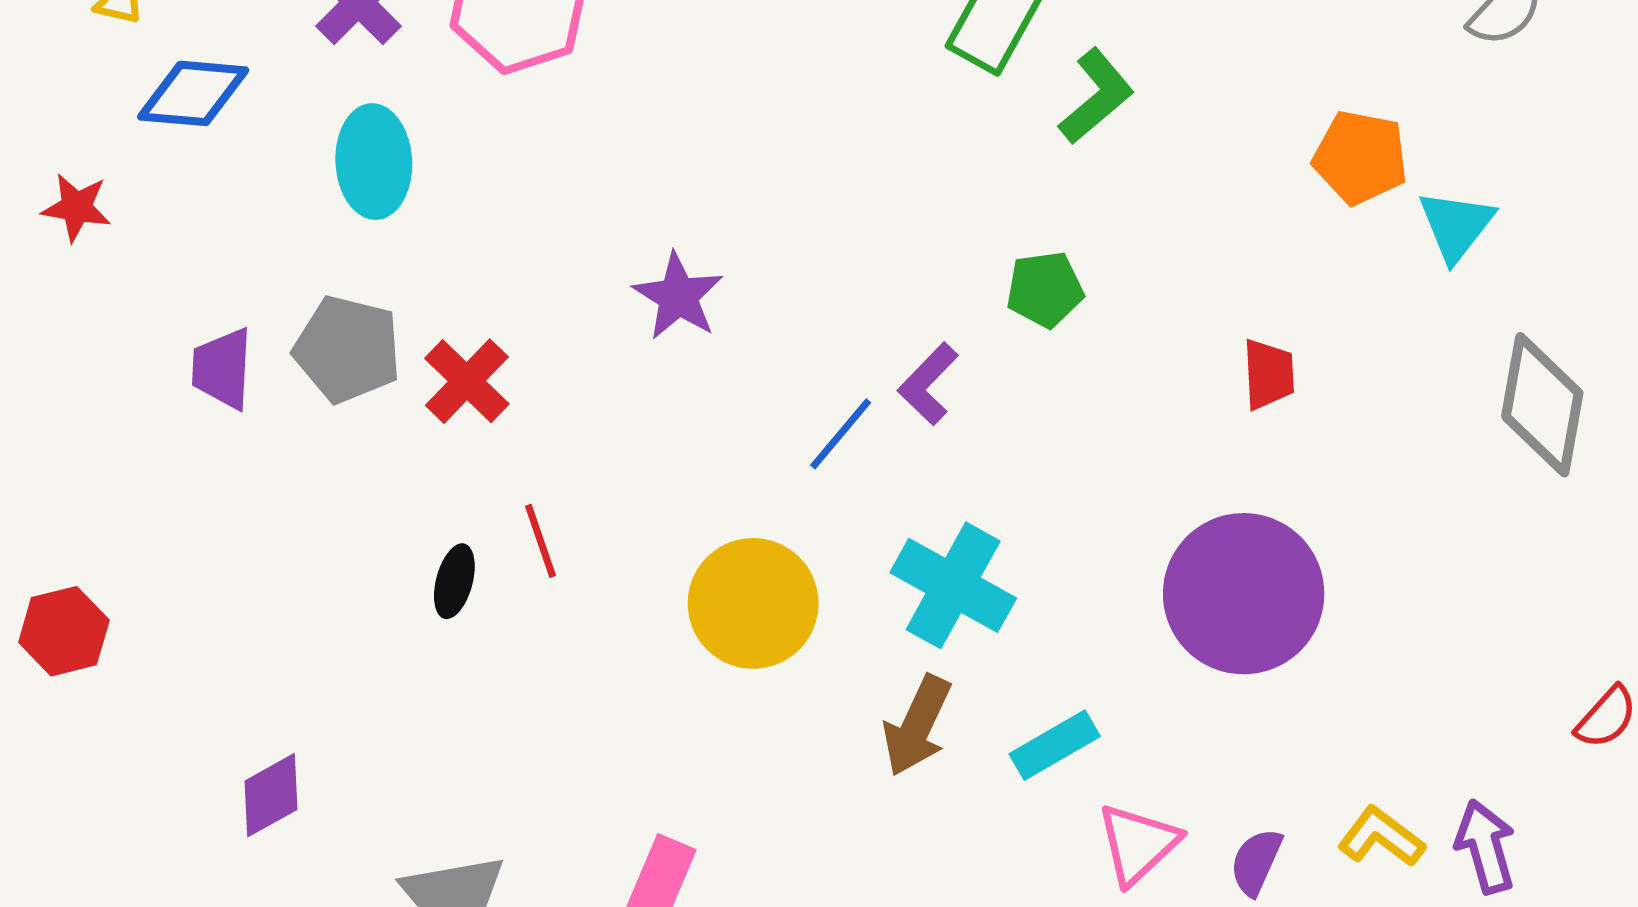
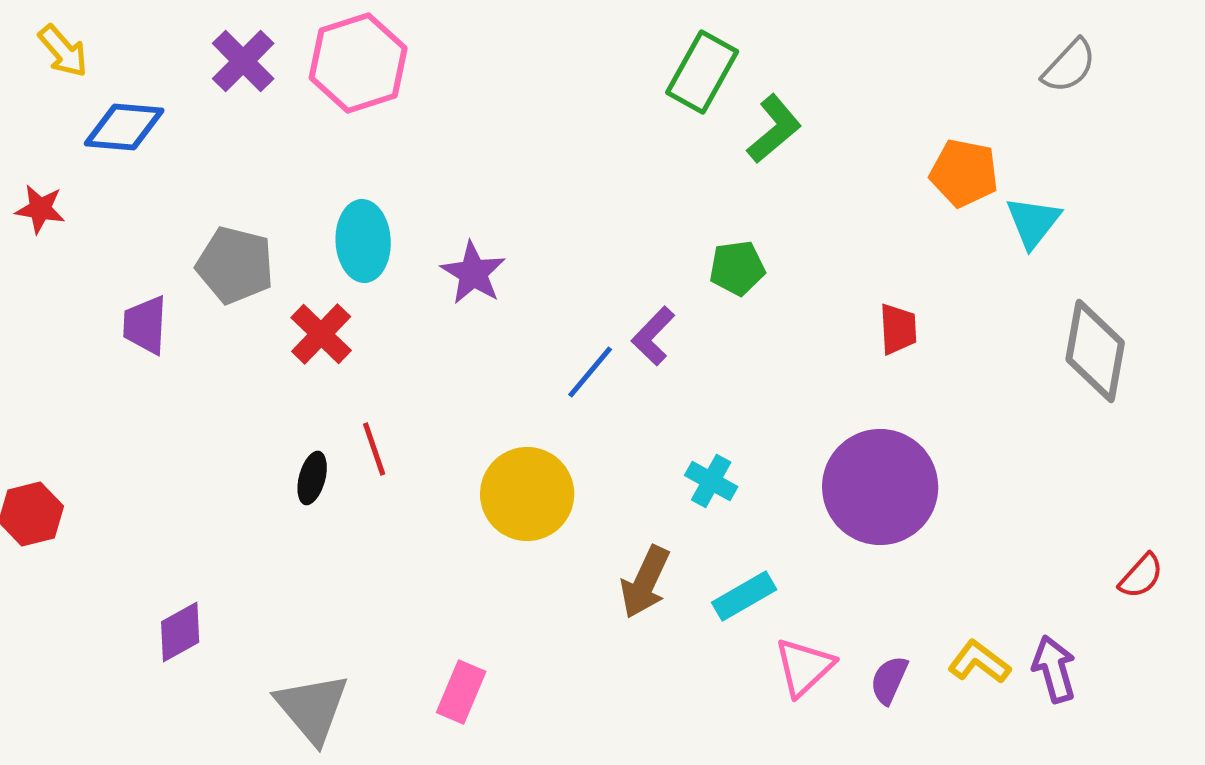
cyan ellipse: (374, 162) -> (363, 241), moved
gray pentagon: (347, 349) -> (235, 265), moved
cyan cross: (953, 585) -> (711, 481), moved, size x0.6

